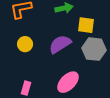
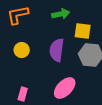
purple semicircle: (60, 44) -> (57, 50), turned -50

